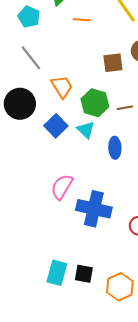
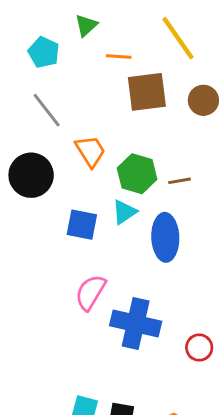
brown square: (113, 63) -> (147, 92), moved, size x1.4
blue square: (56, 126) -> (82, 225), moved, turned -35
cyan triangle: (86, 130) -> (124, 212), turned 42
blue ellipse: (115, 148) -> (165, 237), size x1.5

